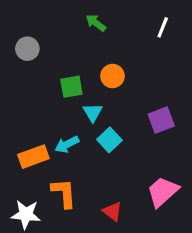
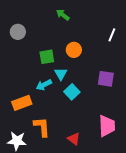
white line: (163, 27) -> (112, 35), moved
purple square: (161, 120) -> (106, 79), turned 30
cyan arrow: (67, 144) -> (44, 85), moved
pink trapezoid: (163, 192) -> (107, 126), turned 130

